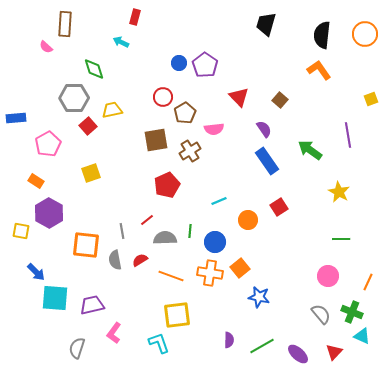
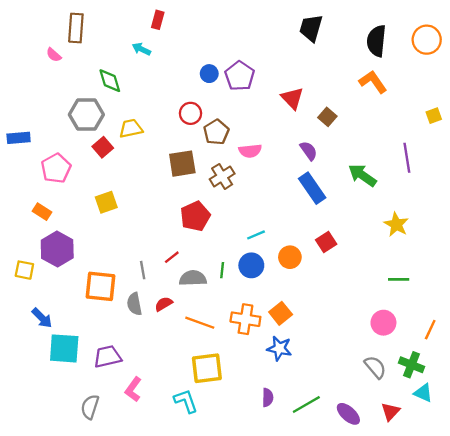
red triangle: (239, 97) -> (292, 98), moved
blue circle: (215, 242) -> (251, 265), moved
blue star: (259, 297) -> (279, 348), moved

